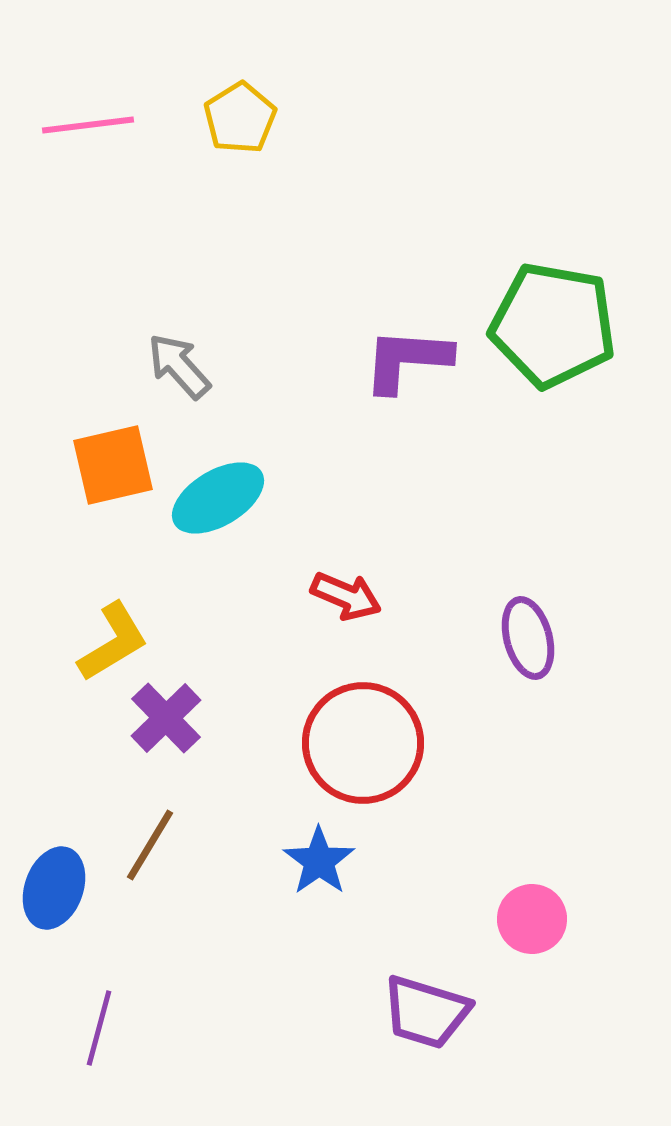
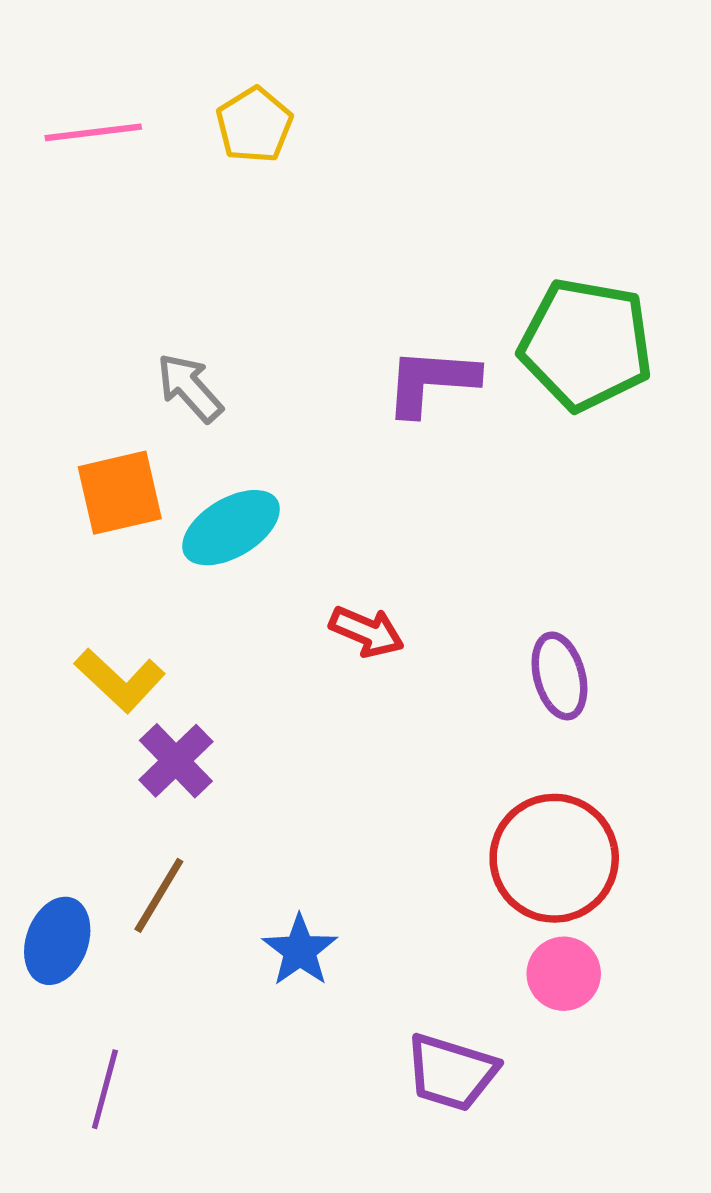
yellow L-shape: (113, 642) -> (120, 680), turned 74
red circle: (363, 743) -> (554, 858), moved
blue star: (319, 861) -> (300, 950), moved

